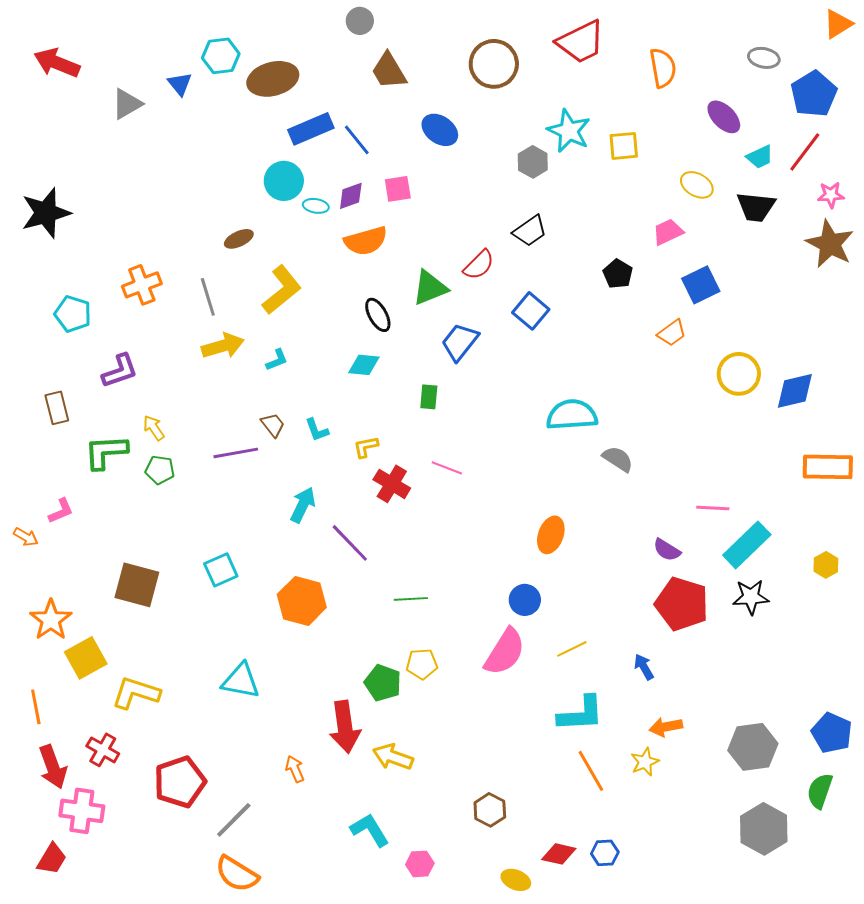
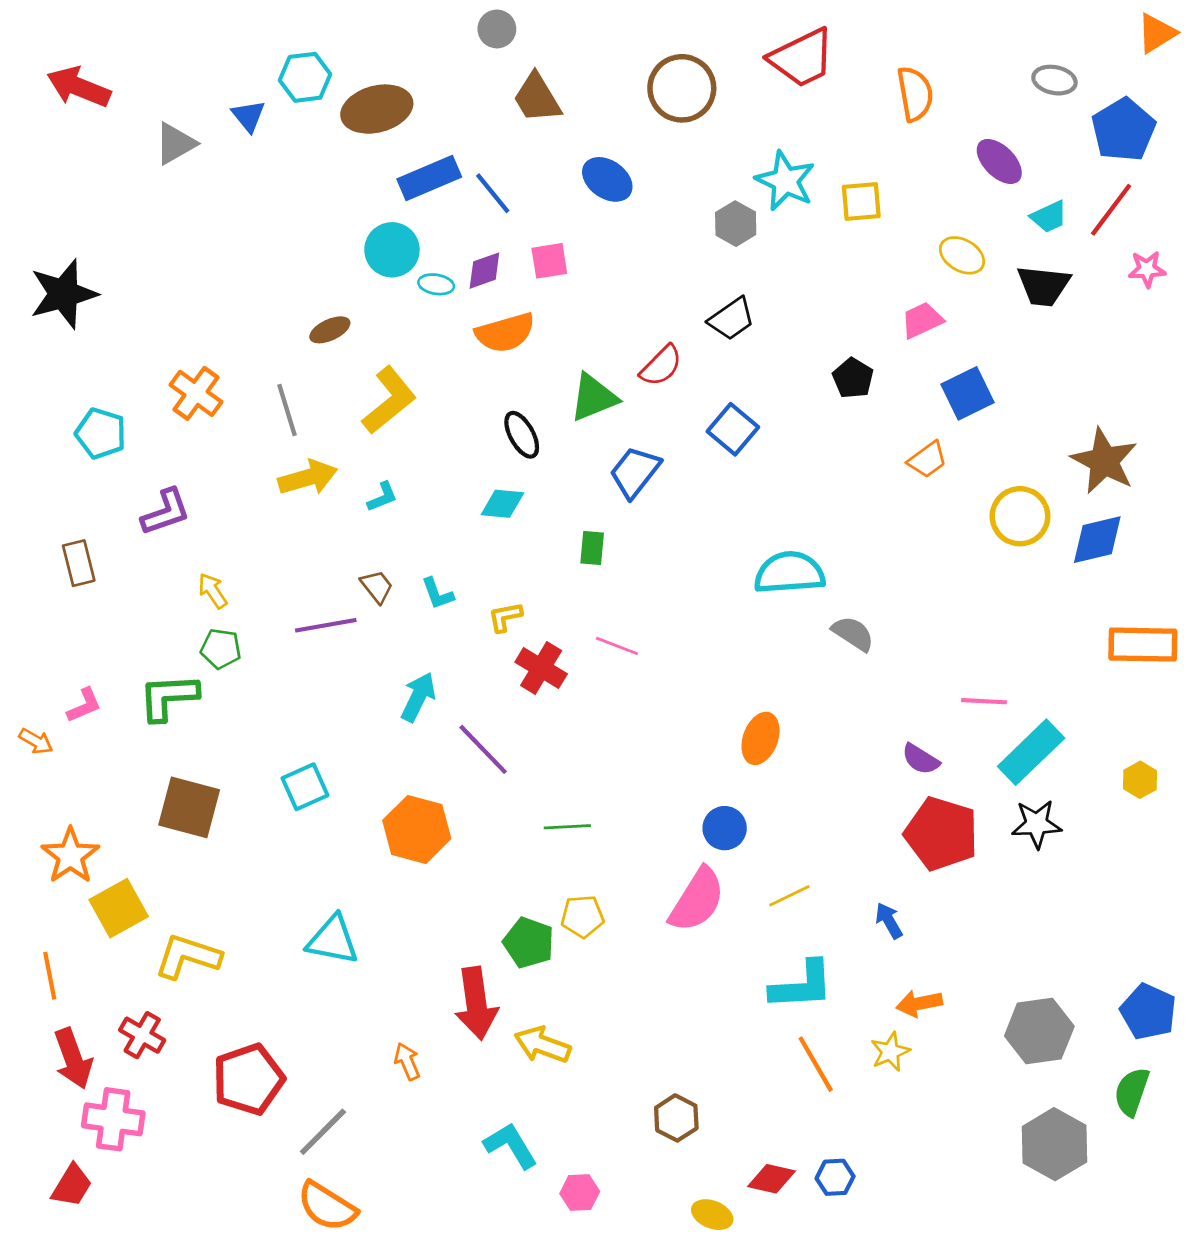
brown star: (830, 244) -> (1104, 461), moved
orange cross: (142, 285) -> (196, 393), turned -33
green L-shape: (106, 452) -> (168, 697), moved

